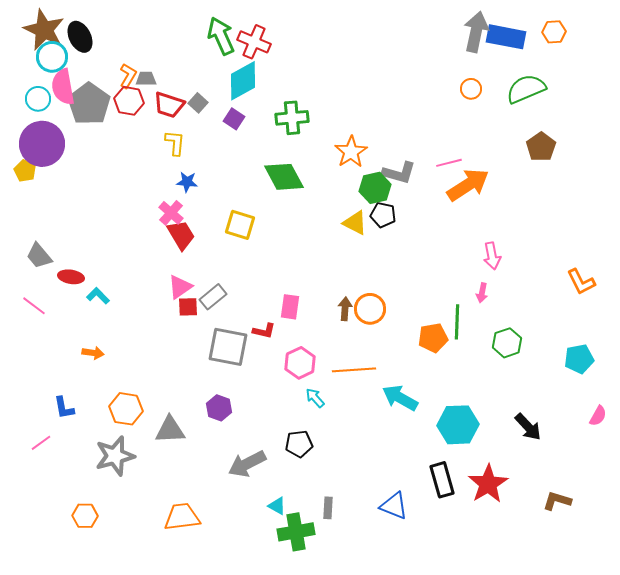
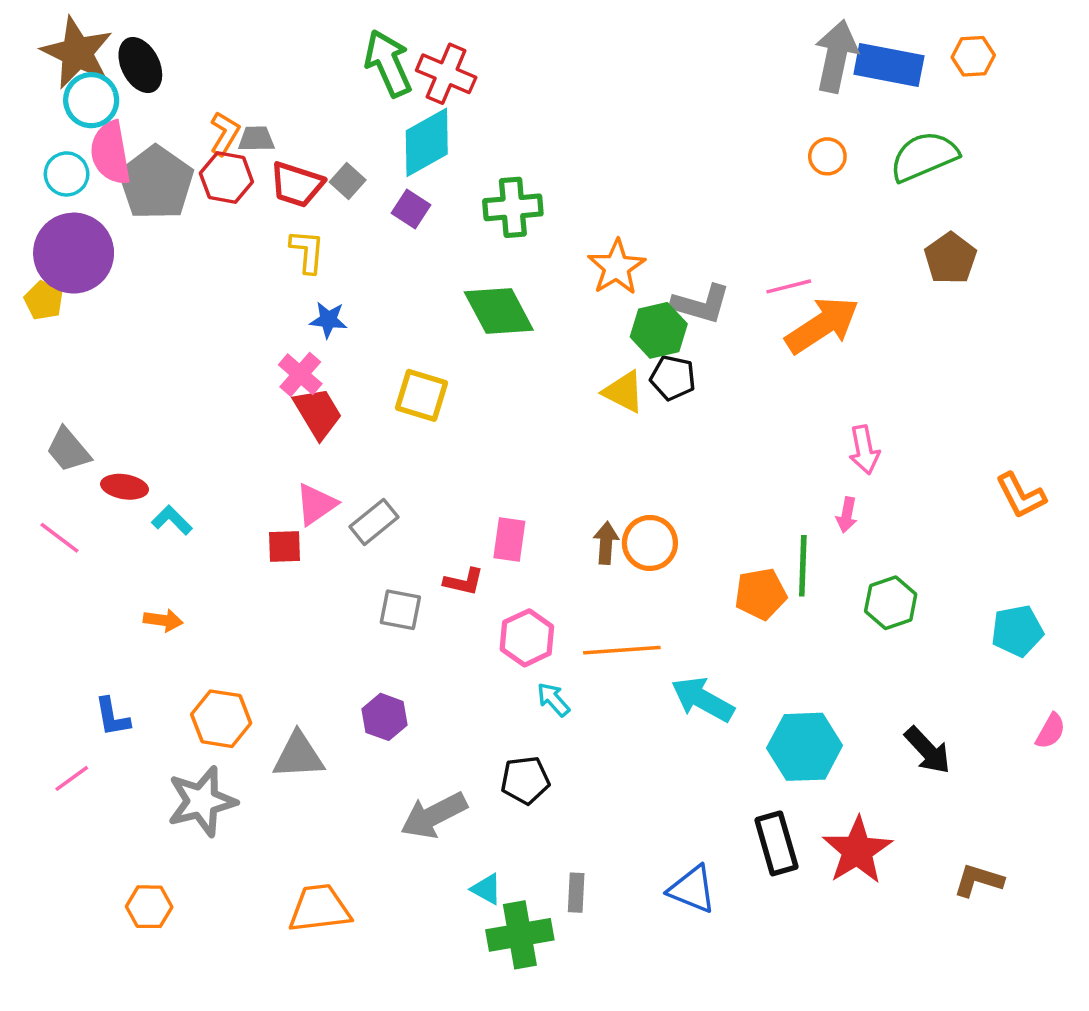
red square: (188, 307) -> (284, 546), moved
gray square: (228, 347) -> (400, 610), size x0.6

